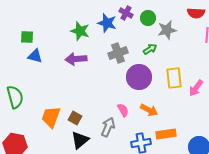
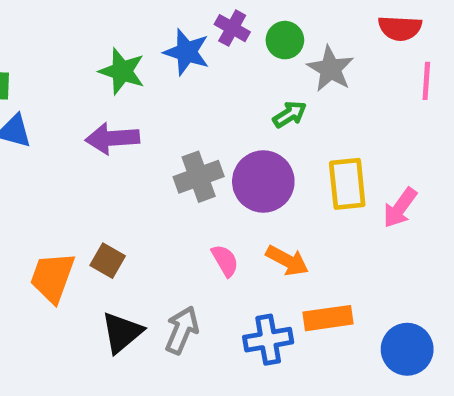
gray star: (167, 30) -> (330, 69), turned -30
gray cross: (118, 53) -> (199, 177), moved
brown square: (75, 118) -> (108, 261), moved
gray arrow: (108, 127) -> (182, 330), moved

